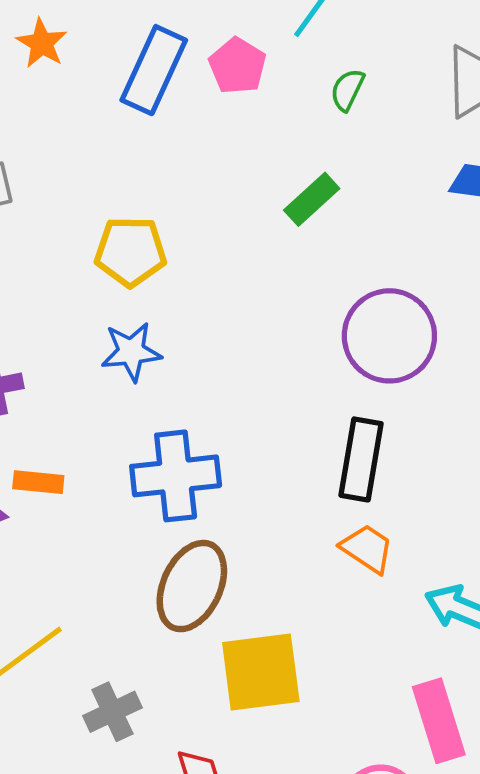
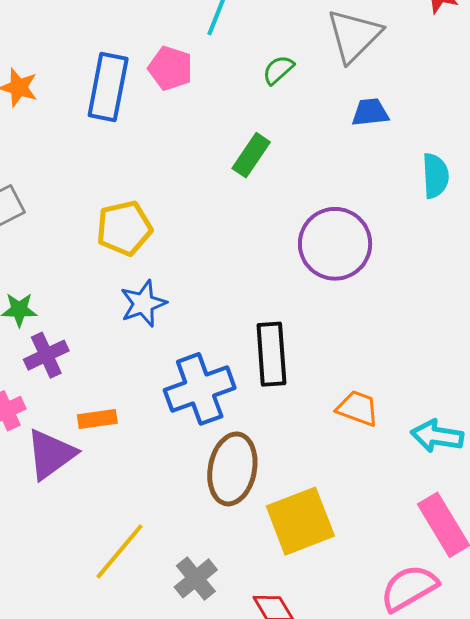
green semicircle: (347, 90) -> (278, 70), moved, turned 36
black rectangle: (361, 459) -> (271, 354), moved

